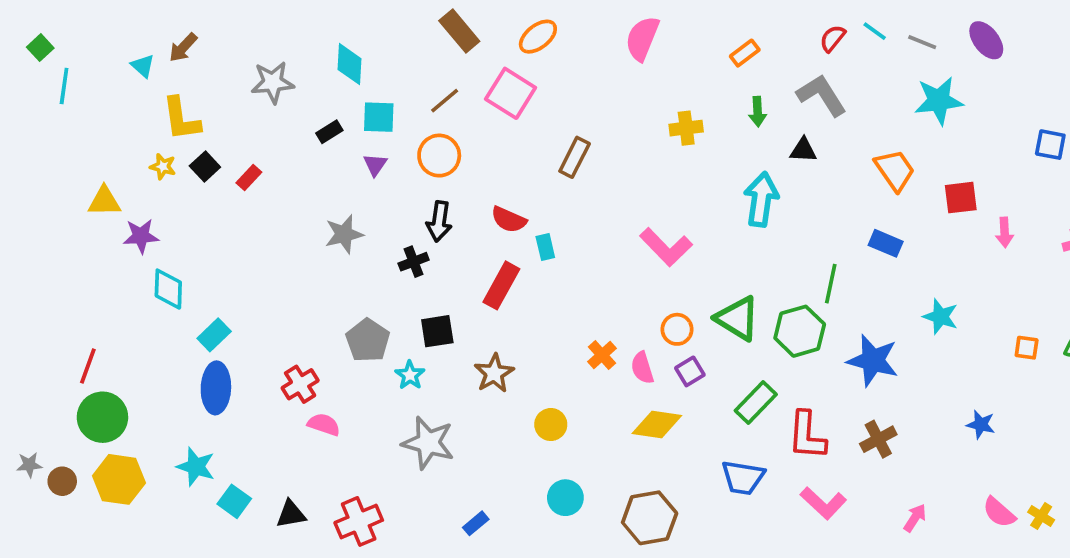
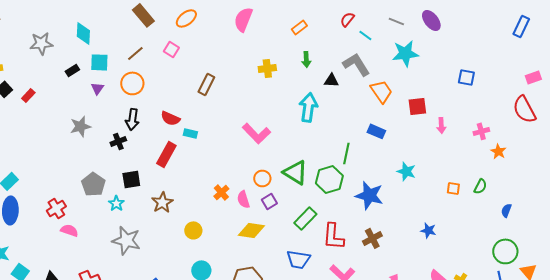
cyan line: (875, 31) -> (365, 35), moved
pink square: (511, 93) -> (171, 49), size x0.6
gray L-shape: (822, 95) -> (356, 64), moved
cyan rectangle: (545, 247) -> (190, 133), turned -64

